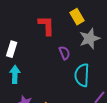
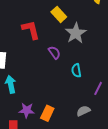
cyan semicircle: (82, 75) -> (76, 70), size x0.6

